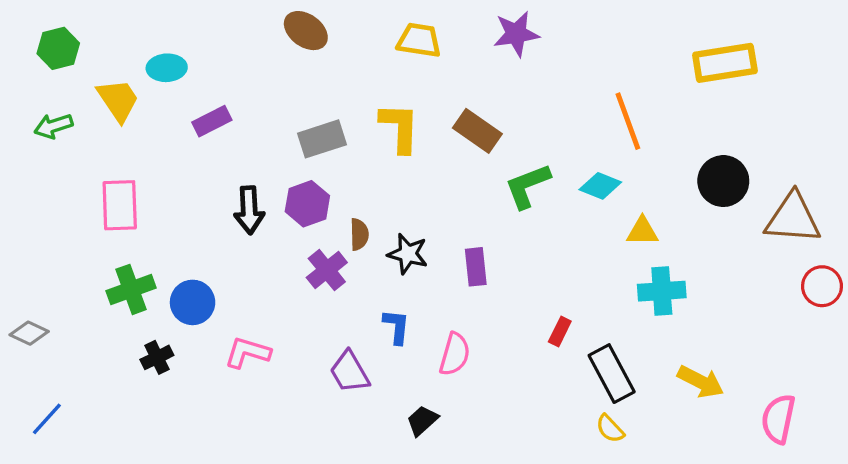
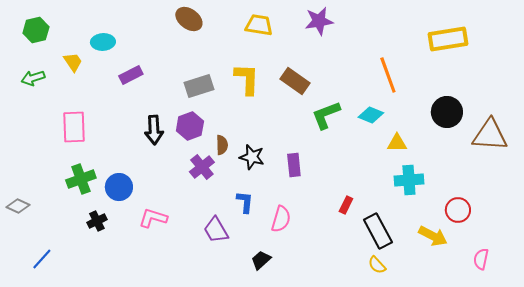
yellow trapezoid: (118, 100) -> (73, 62), size x0.7
red circle: (822, 286) -> (458, 210), moved
blue line: (47, 419) -> (42, 259), moved
pink semicircle: (778, 419) -> (481, 259), size x0.7

